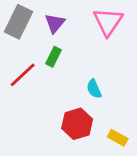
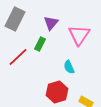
pink triangle: (108, 22) -> (79, 35), moved
purple triangle: (55, 23) -> (51, 23), moved

